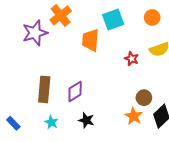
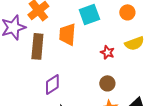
brown rectangle: (44, 89) -> (37, 46), moved
brown circle: (144, 98) -> (107, 83), moved

